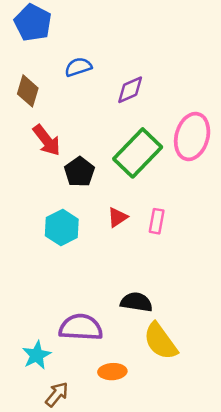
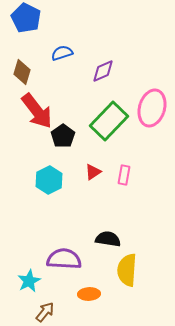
red arrow: (47, 140) -> (37, 111), size x1.4
yellow semicircle: (160, 341) -> (127, 270), turned 40

